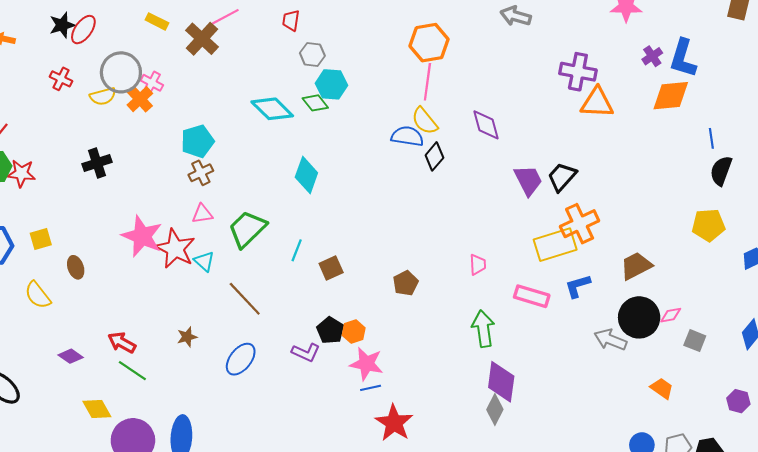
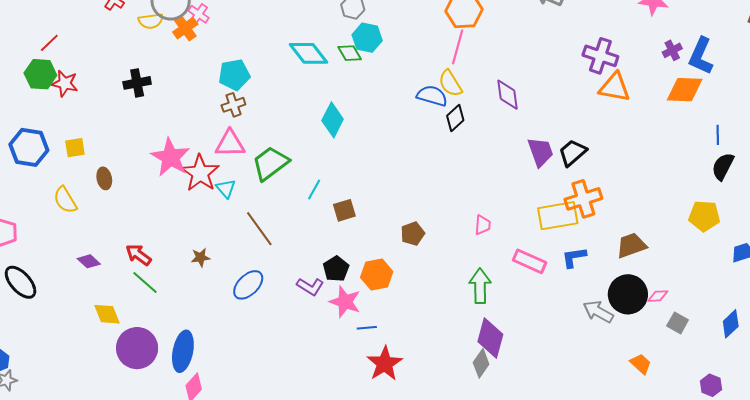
pink triangle: (202, 214) -> (230, 144), size x1.5
orange hexagon: (354, 332) -> (377, 274), moved, size x1.4
pink star: (366, 364) -> (345, 302), moved

